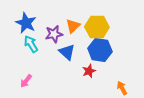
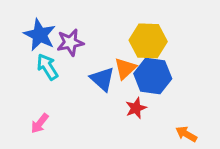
orange triangle: (73, 26) -> (125, 68), moved
purple star: (54, 34) -> (70, 42), moved
orange arrow: (122, 88) -> (186, 134), turned -32

